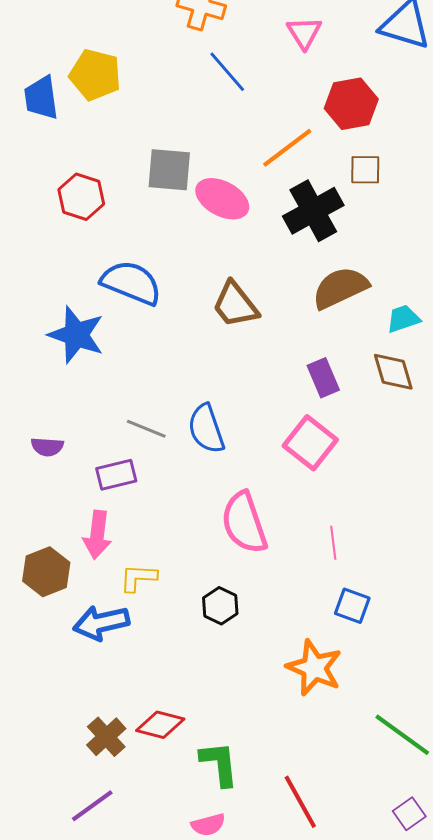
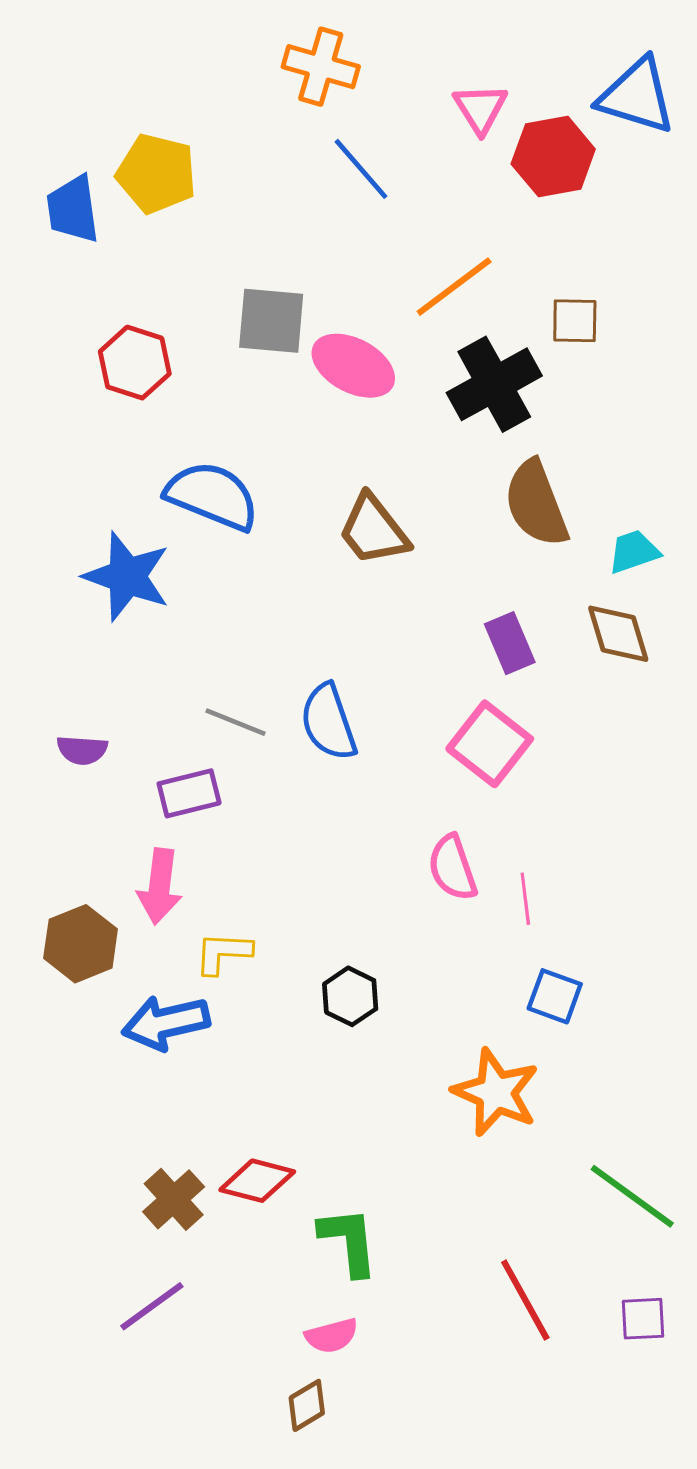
red hexagon: (351, 104) -> (553, 157), moved
brown semicircle: (340, 288) -> (536, 504), turned -86
pink semicircle: (244, 523) -> (452, 868), moved, size x0.7
red line: (300, 802) -> (525, 1300), moved
purple square: (409, 814) -> (643, 1319), turned 32

